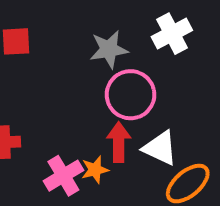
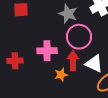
gray star: (109, 49) -> (68, 14), turned 30
pink cross: (63, 176) -> (47, 51), moved, turned 30

